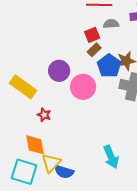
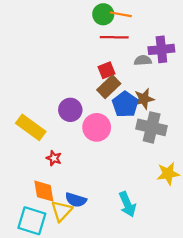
gray semicircle: (111, 24) -> (143, 60), moved
brown rectangle: (94, 50) -> (109, 87), size x1.5
blue semicircle: (64, 172) -> (76, 200), moved

